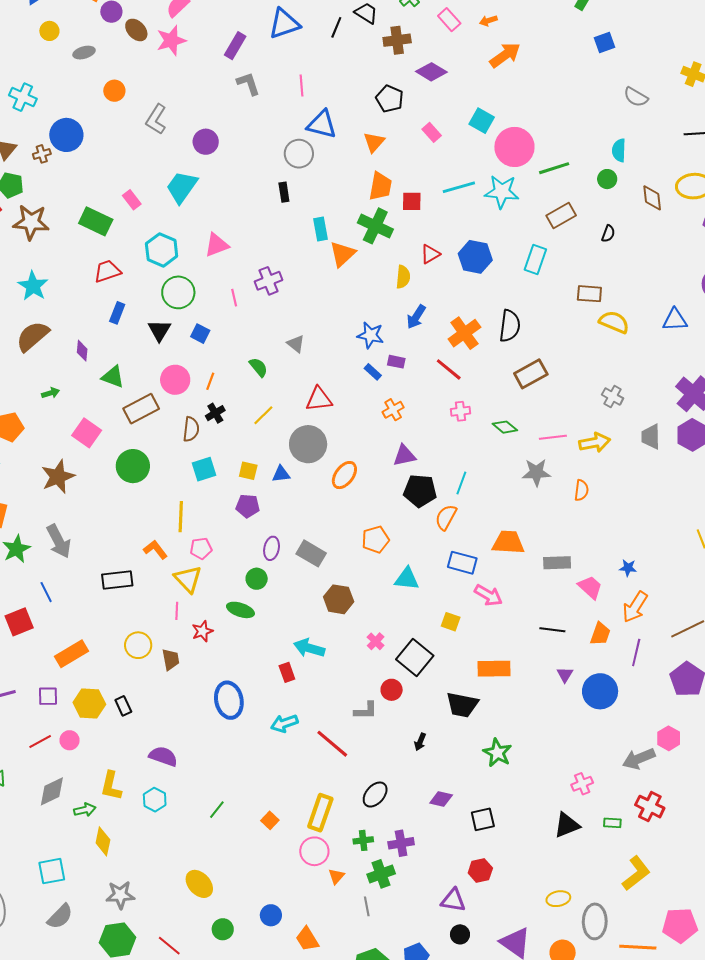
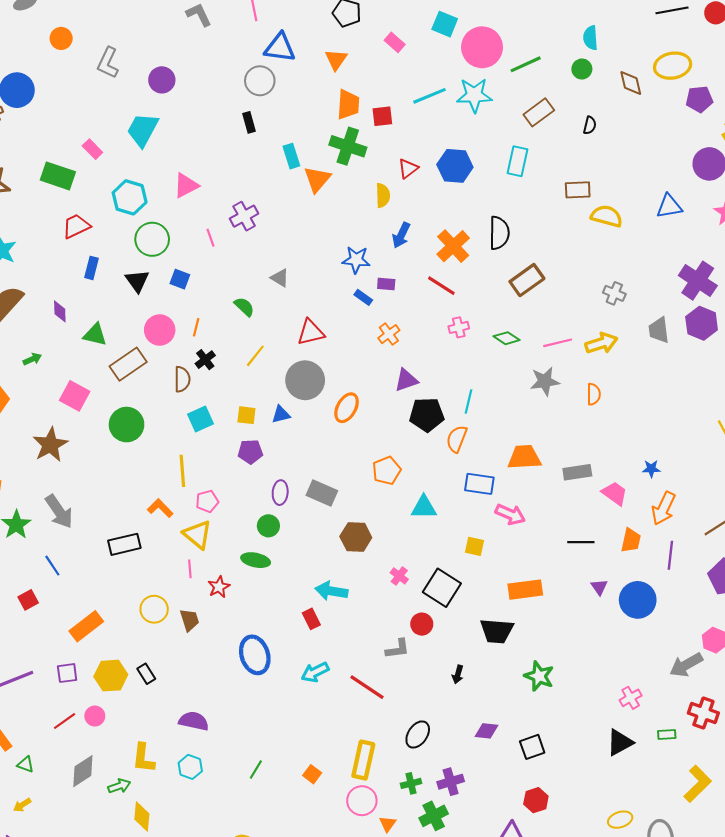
red square: (19, 622) -> (28, 600), size x0.7

